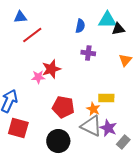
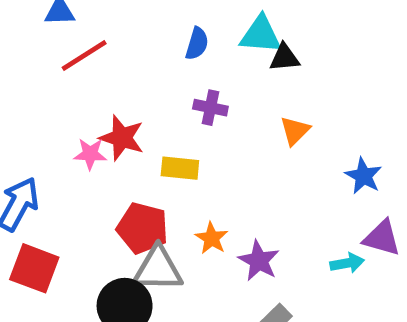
red star: (51, 69) -> (122, 138), turned 30
yellow rectangle: (106, 98) -> (180, 168), moved
gray triangle: (91, 126) -> (158, 269), moved, turned -30
purple star: (108, 128) -> (259, 261), moved

